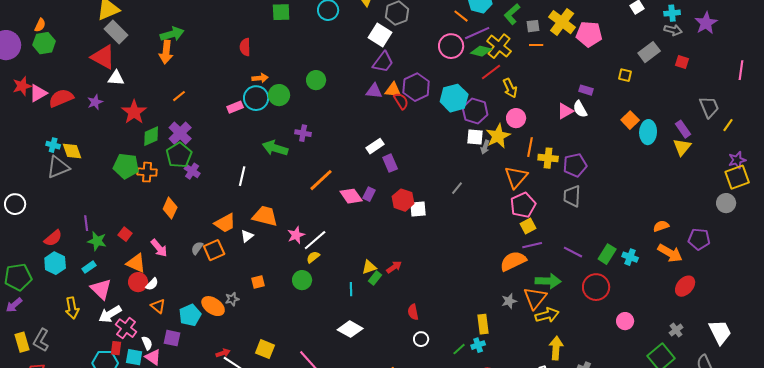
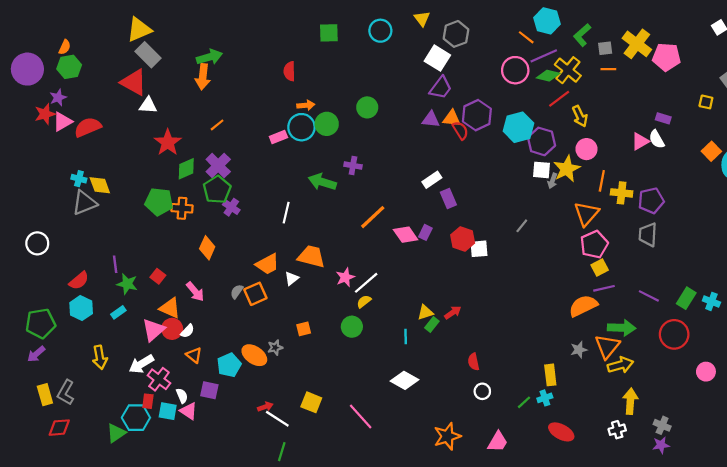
purple star: (95, 102) -> (58, 98), moved
pink triangle: (101, 289) -> (153, 330), moved, turned 35

